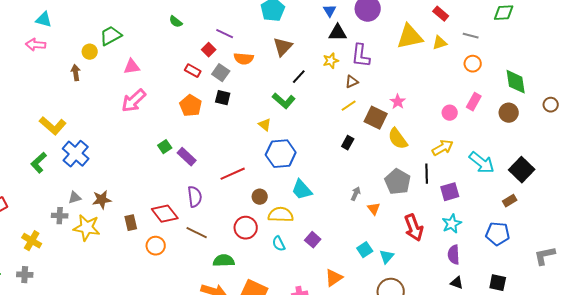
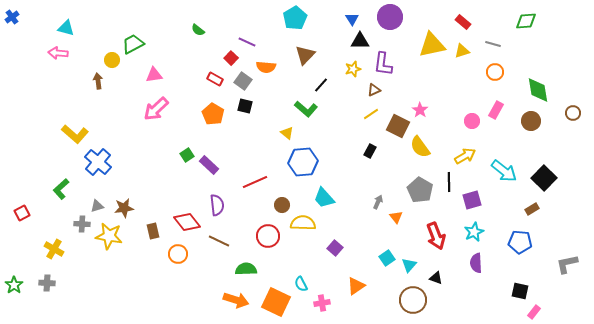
green L-shape: (39, 163) -> (61, 189), moved
cyan semicircle: (279, 244) -> (301, 284), moved
black triangle: (457, 283) -> (436, 278), moved

